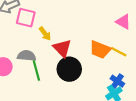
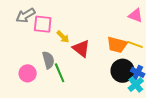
gray semicircle: (27, 56) -> (48, 60), turned 78
black circle: (69, 69) -> (123, 71), moved

